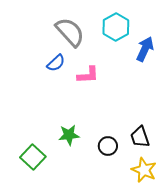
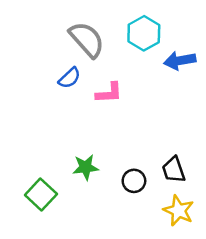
blue arrow: (145, 49) -> (180, 61), turned -125

